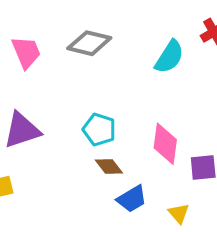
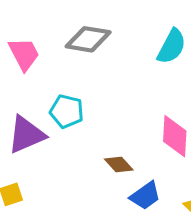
cyan pentagon: (99, 129) -> (67, 111), moved

